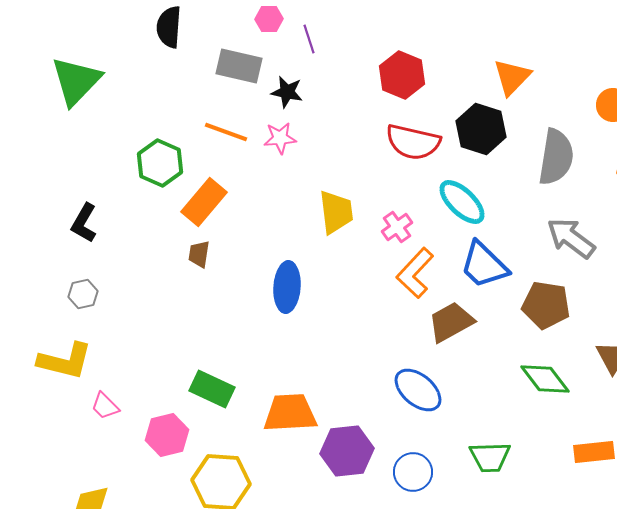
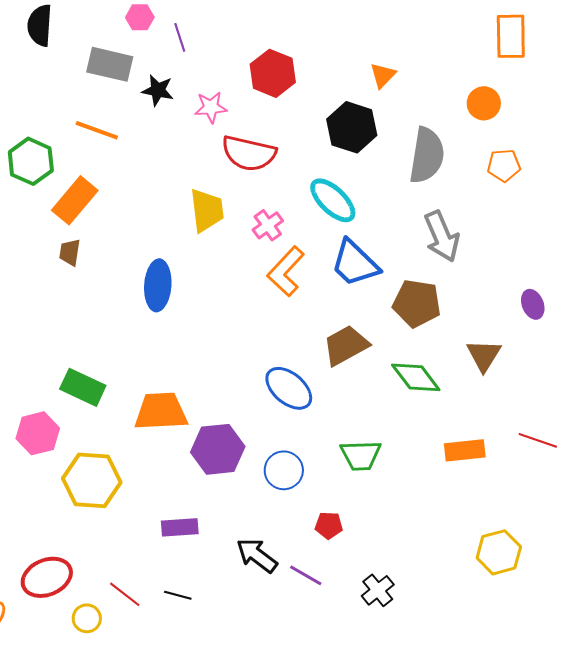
orange triangle: (512, 77) -> (383, 75), size x0.7
pink star: (280, 138) -> (211, 107), moved
red semicircle: (413, 142) -> (249, 153), moved
gray arrow: (571, 238) -> (442, 236), turned -150
brown trapezoid: (451, 322) -> (346, 345), moved

